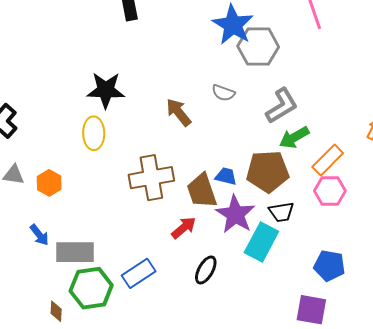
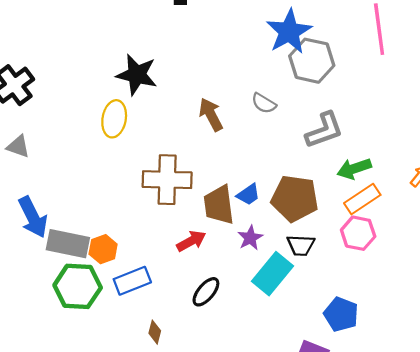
green arrow: (294, 137) -> (354, 169), moved
blue trapezoid: (226, 176) -> (248, 194), turned 120
orange hexagon: (49, 183) -> (103, 249), moved
purple star: (235, 214) -> (250, 238), size x0.6
blue arrow: (39, 235) -> (33, 217), size x1.6
brown diamond: (56, 311) -> (155, 332), moved

